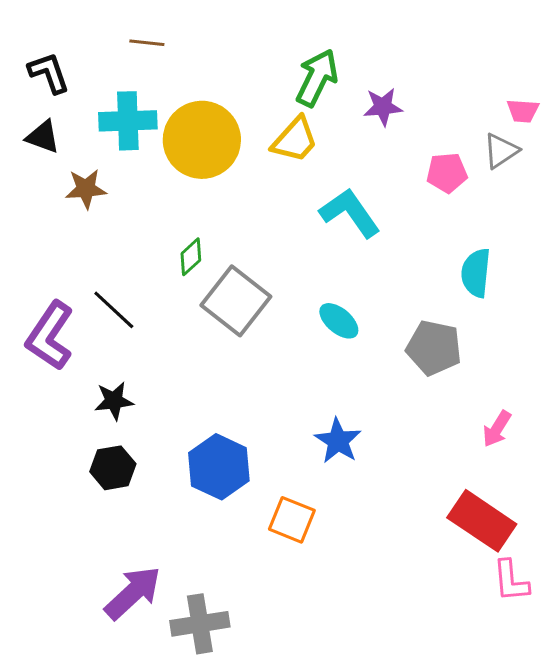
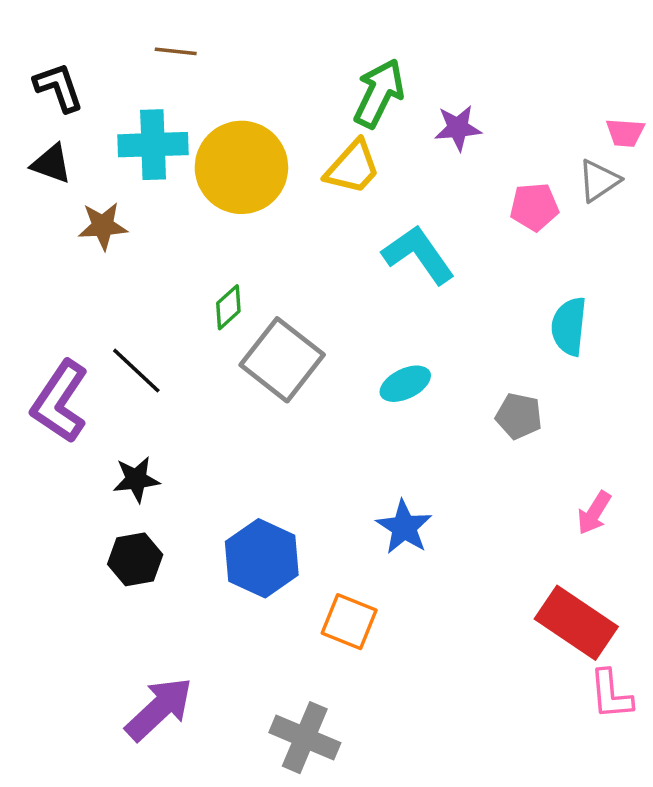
cyan ellipse: (339, 321) -> (405, 384), turned -66
gray pentagon: (434, 348) -> (519, 416), size x0.7
gray cross: (200, 624) -> (305, 738), moved, turned 32

